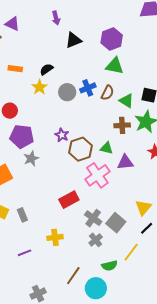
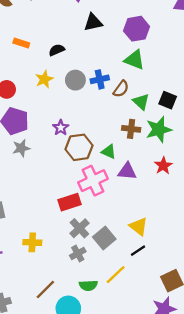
yellow star: (39, 87) -> (44, 79), moved
red rectangle: (69, 200) -> (70, 202), moved
yellow triangle: (143, 208) -> (138, 226), turned -42

